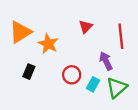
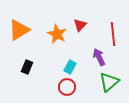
orange star: (48, 44) -> (57, 34), moved
red circle: (72, 75) -> (67, 87), moved
cyan rectangle: (93, 84) -> (70, 67), moved

